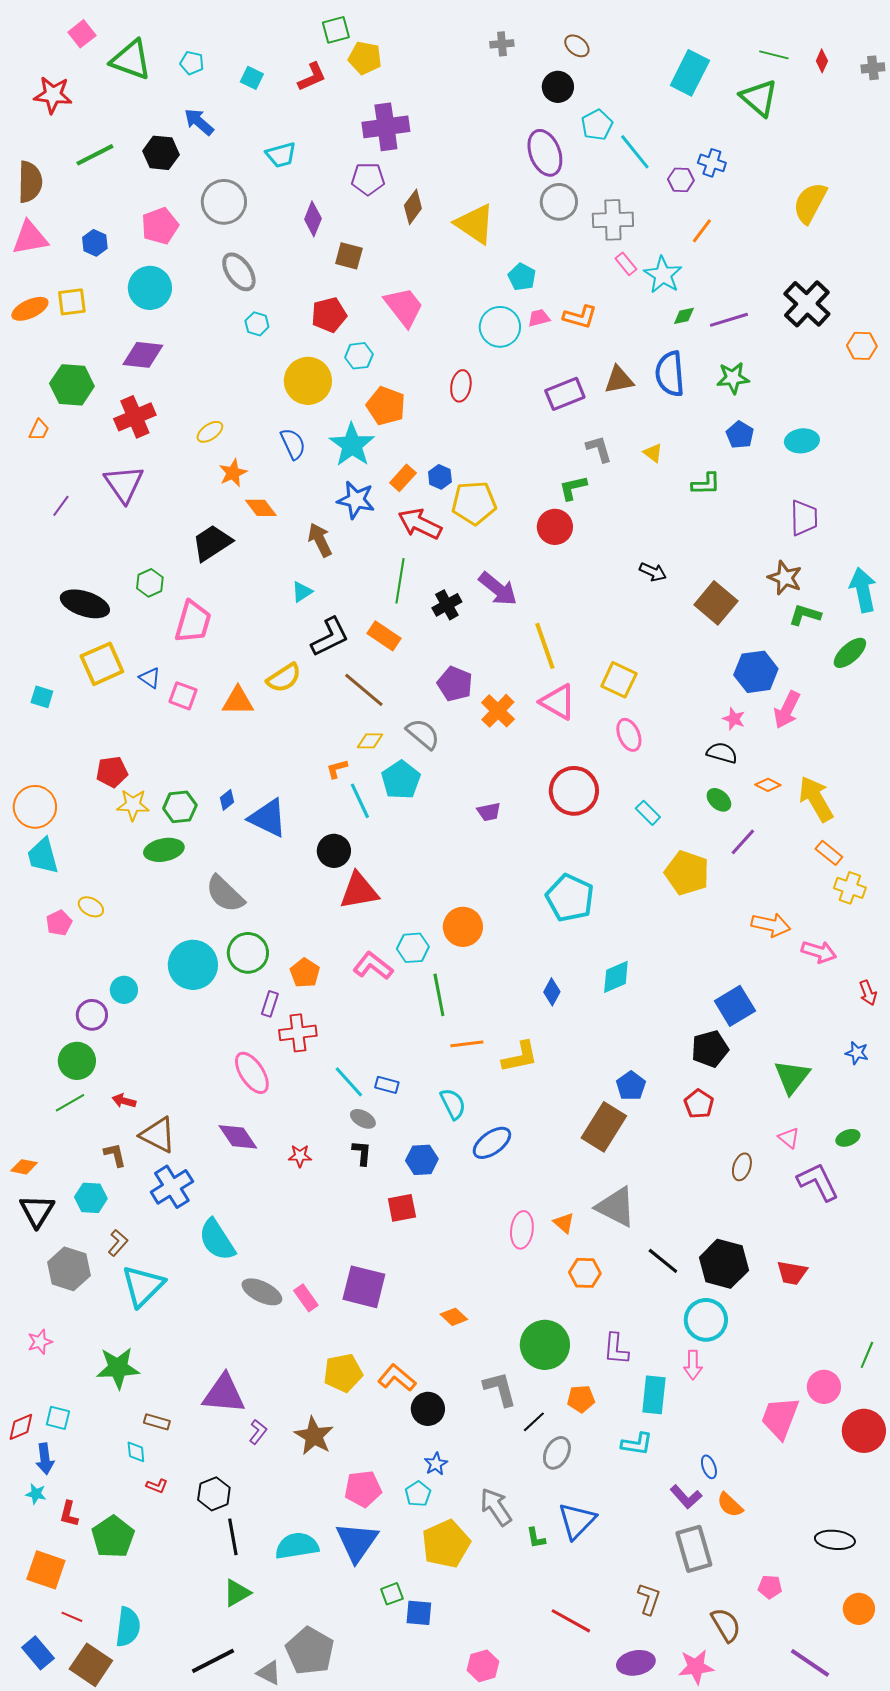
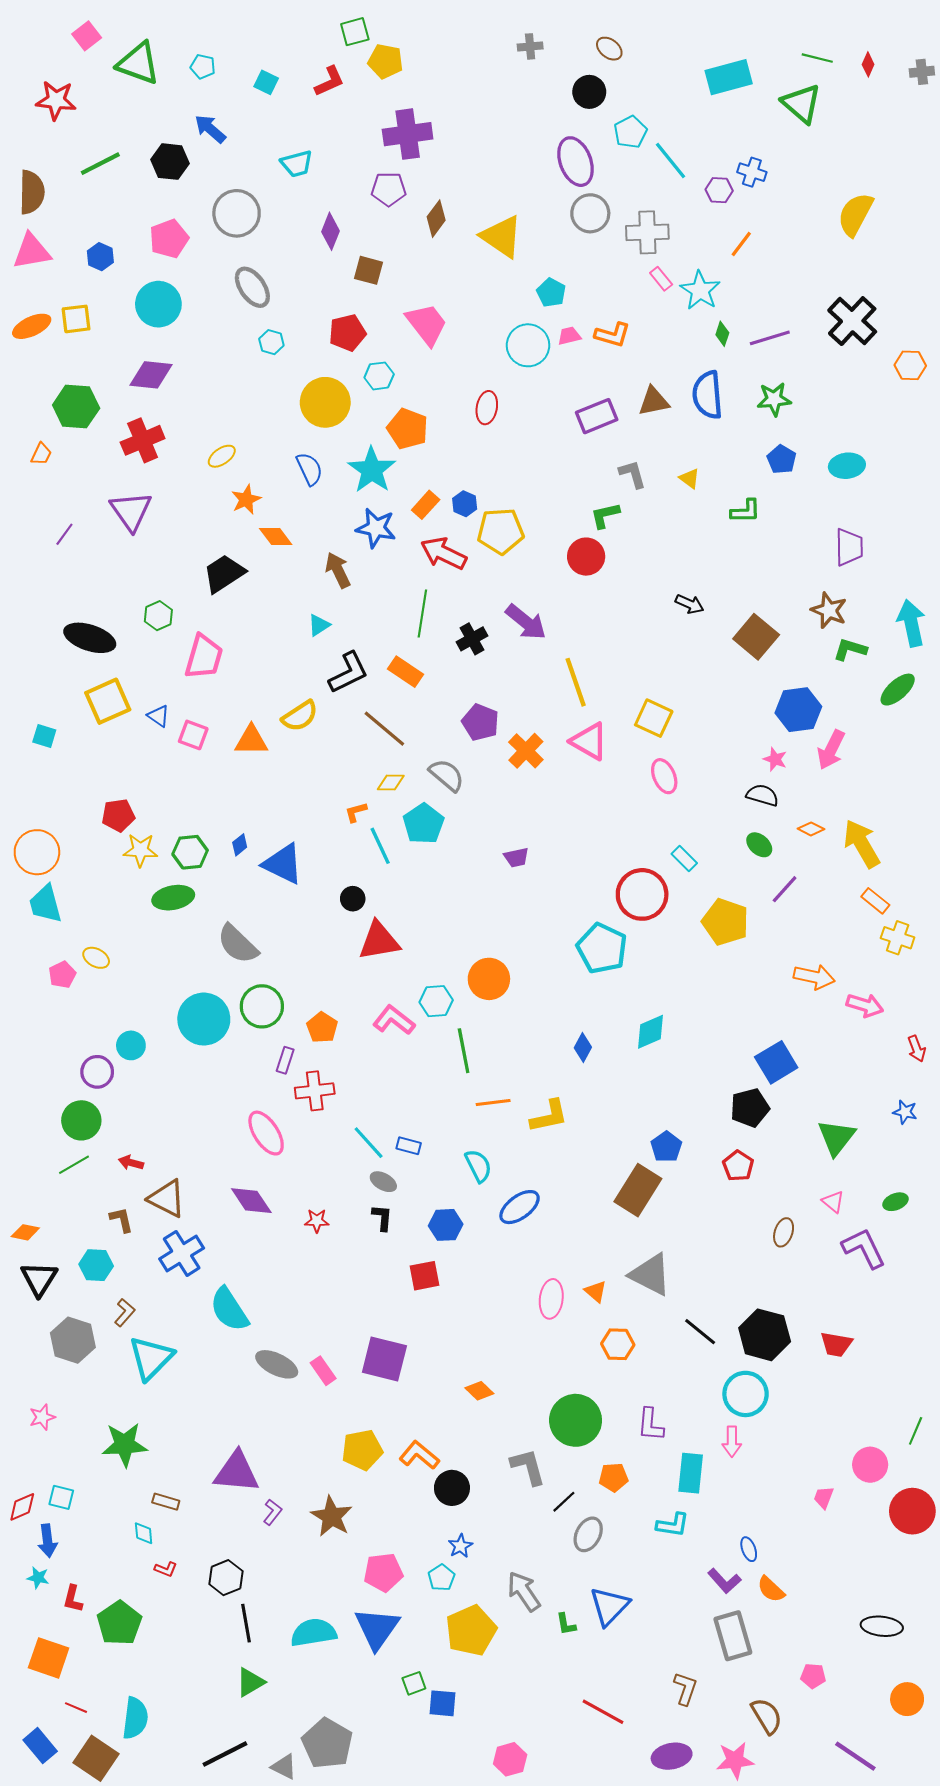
cyan rectangle: (690, 73) -> (729, 77), turned 48
green diamond: (684, 316) -> (722, 334), turned -60
red circle: (574, 791) -> (642, 894), moved
black circle: (334, 851) -> (353, 899), size x0.7
pink trapezoid: (780, 1418) -> (824, 1497), size x0.5

